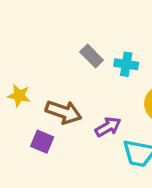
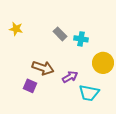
yellow star: (19, 96) -> (16, 29), moved

